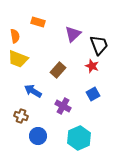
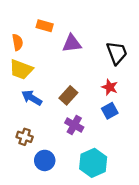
purple triangle: (73, 34) -> (72, 43), moved, turned 36
red star: (92, 66) -> (110, 87), moved
brown rectangle: (58, 70) -> (68, 95), moved
blue arrow: (33, 91) -> (32, 98), moved

